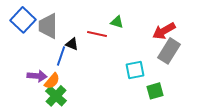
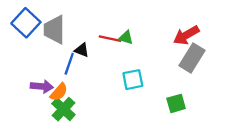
green triangle: (117, 22) -> (126, 38), moved
cyan square: (135, 70) -> (133, 80), moved

